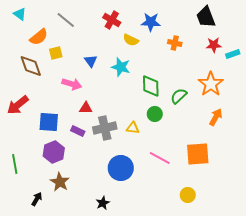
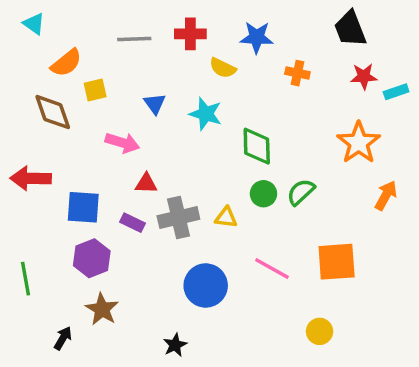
gray line: (66, 20) -> (134, 39), moved, turned -42
red cross: (112, 20) -> (190, 34), turned -30
green semicircle: (179, 96) -> (301, 192), moved
red arrow: (18, 105) -> (31, 178), turned 40
orange arrow: (216, 117) -> (386, 195), moved

